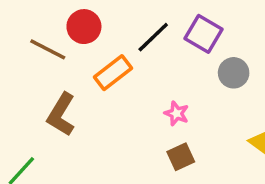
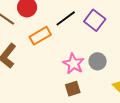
gray circle: (234, 73) -> (98, 61), moved
pink star: (176, 113) -> (73, 64), size x1.5

